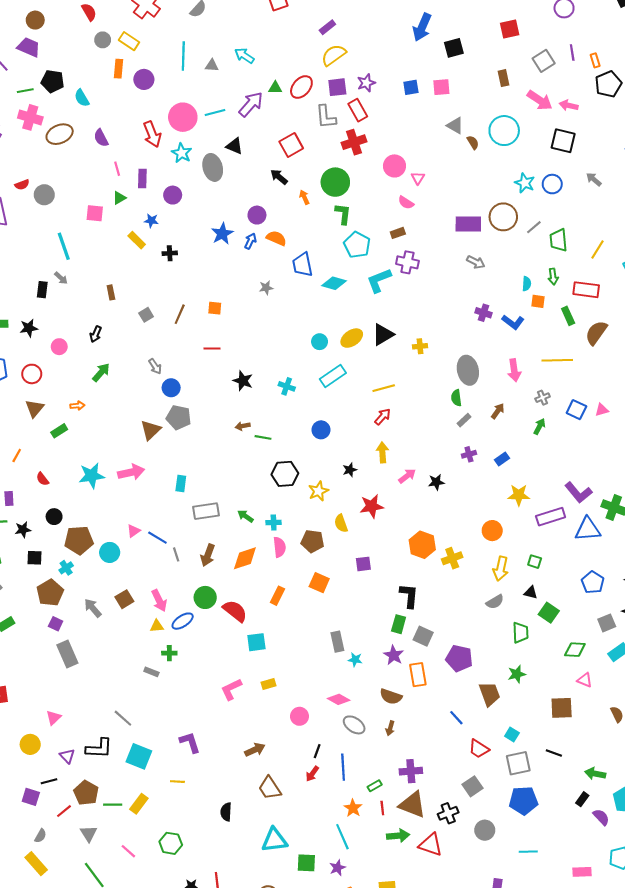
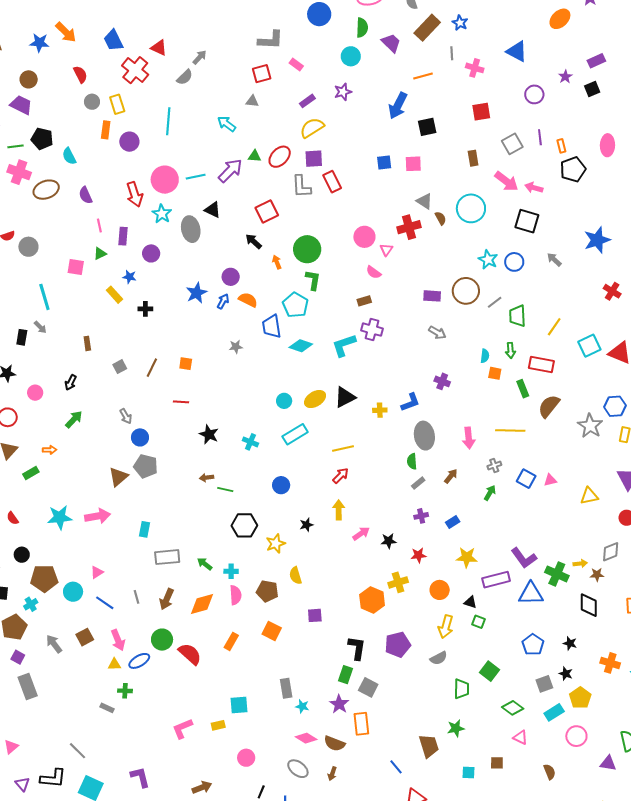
yellow rectangle: (129, 41) -> (117, 104), turned 36
gray triangle: (212, 66) -> (252, 101), moved
purple star: (366, 83) -> (343, 92), moved
red cross: (354, 142) -> (409, 227), moved
purple rectangle: (468, 224) -> (432, 296), size x0.7
cyan pentagon: (357, 245) -> (295, 305), moved
blue L-shape: (513, 322) -> (410, 402), moved, turned -60
red star: (372, 506) -> (418, 555), moved, size x0.7
blue line: (157, 538) -> (105, 603), moved
yellow cross: (452, 558) -> (398, 582), moved
black triangle: (531, 593) -> (470, 602), moved
cyan square: (256, 642) -> (239, 705), moved
green diamond: (575, 650) -> (513, 708), turned 30
purple pentagon: (459, 658) -> (398, 645), moved, turned -30
pink diamond: (339, 699) -> (306, 738), moved
brown square: (562, 708) -> (497, 763), size x0.6
cyan square: (512, 735) -> (468, 773), moved, turned -32

